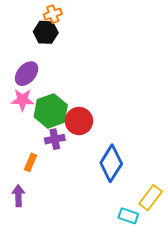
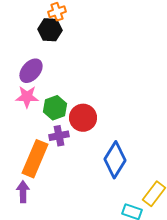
green hexagon: (51, 111) -> (55, 108), size x0.7
orange rectangle: (31, 162) -> (35, 159), size x2.0

